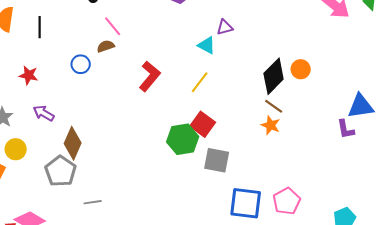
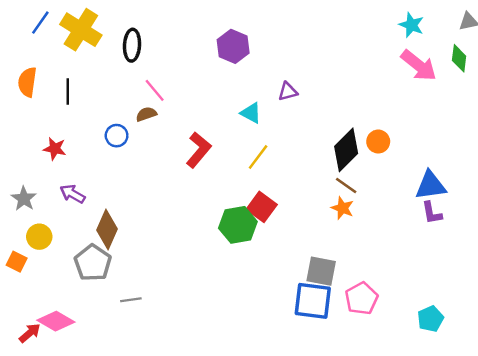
cyan triangle: (207, 45) -> (251, 113), moved
blue triangle: (361, 106) -> (431, 186), moved
gray square: (217, 160) -> (321, 271), moved

